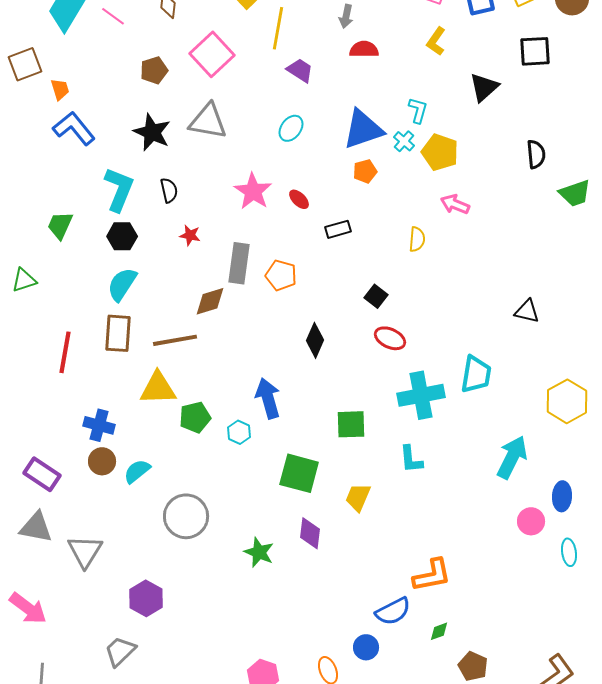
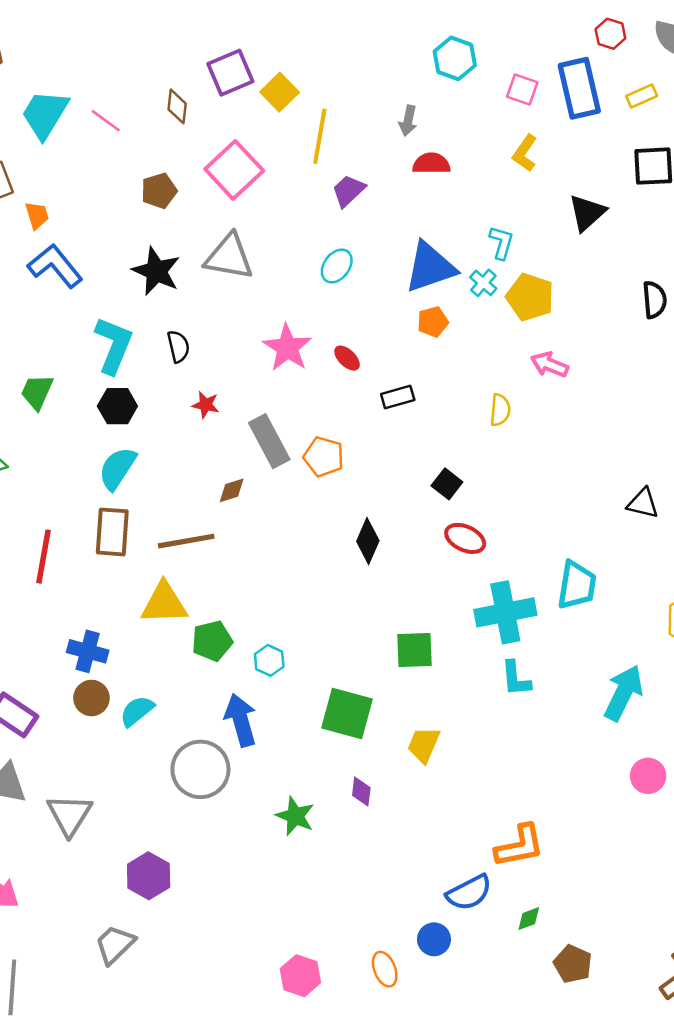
purple trapezoid: (300, 70) -> (348, 191), turned -76
gray rectangle: (239, 263) -> (269, 441), turned -36
brown diamond: (210, 301) -> (232, 490), size x0.7
blue arrow: (268, 398) -> (241, 720), moved
cyan L-shape: (411, 459) -> (516, 679), moved
purple diamond: (310, 533) -> (361, 791), size x0.7

